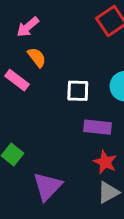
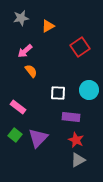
pink rectangle: (17, 80) -> (18, 107), moved
purple triangle: (47, 186) -> (38, 138), moved

